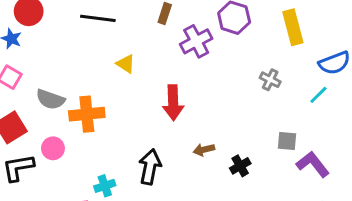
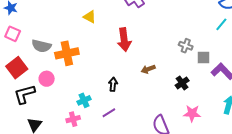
gray cross: (270, 80) -> (186, 46), moved
black cross: (240, 166) -> (182, 83), moved
black arrow: (150, 167) -> (113, 84), size x0.6

